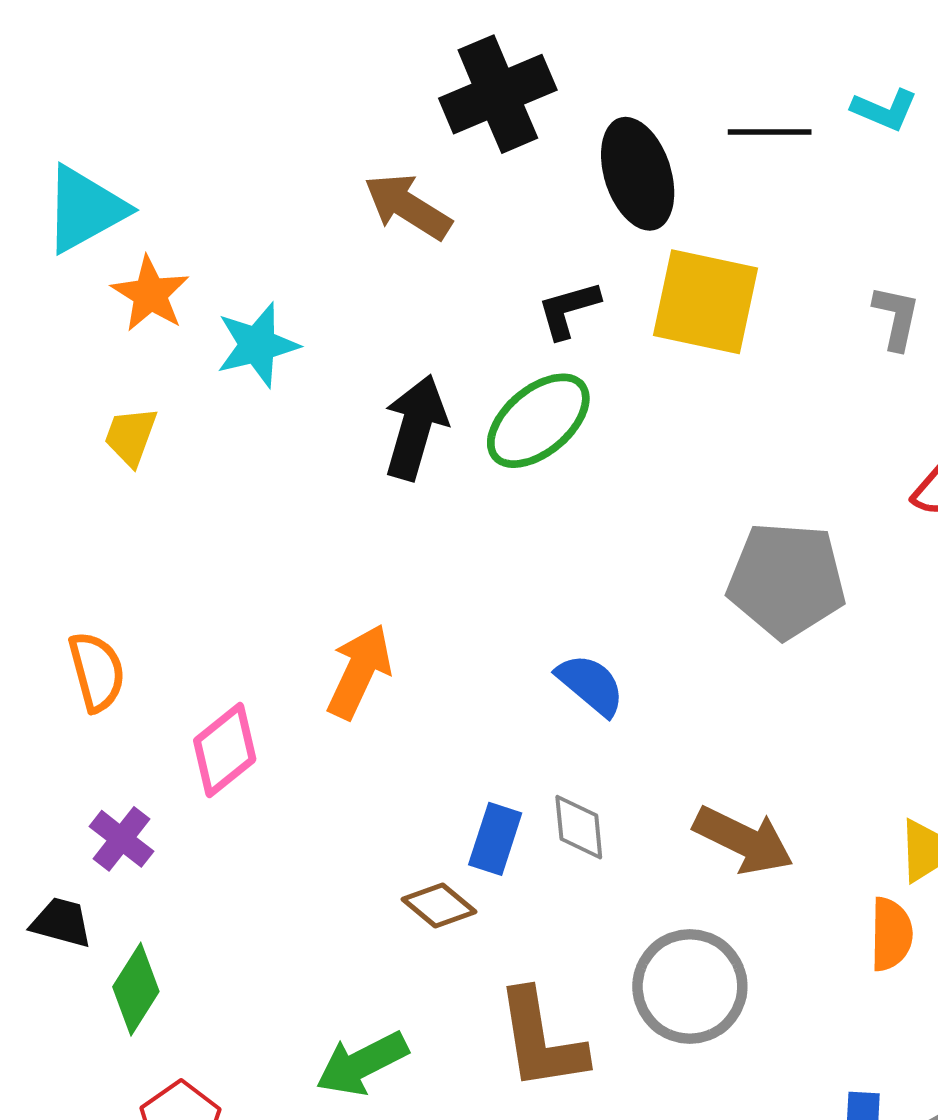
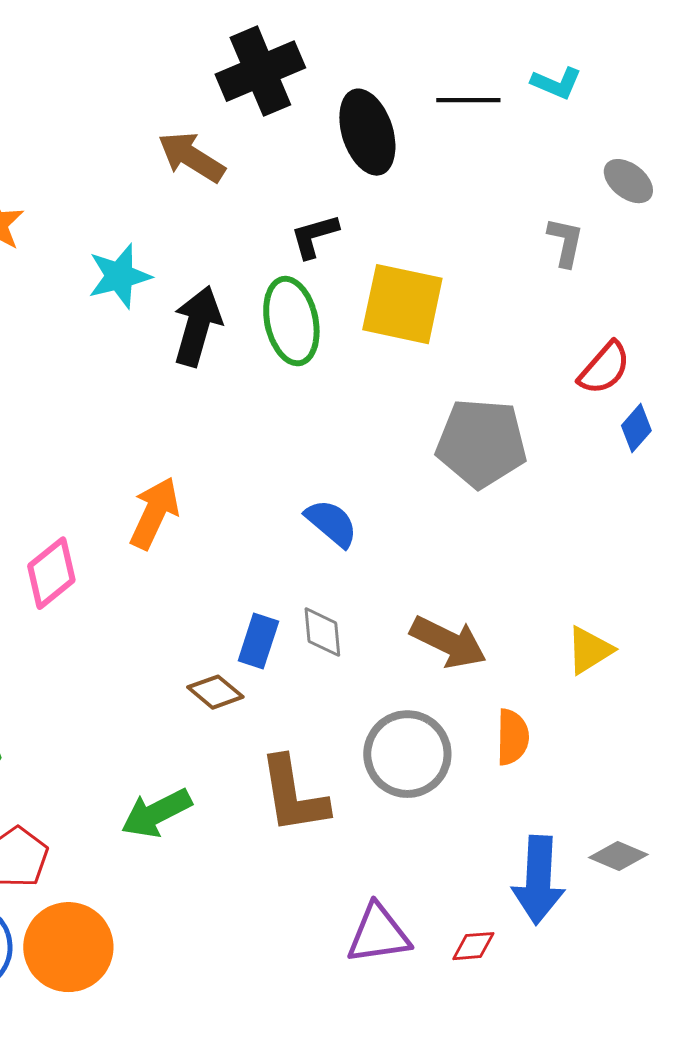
yellow square: (706, 302) -> (402, 304), moved
cyan star: (257, 345) -> (119, 276), moved
green ellipse: (538, 421) -> (291, 321), turned -62
orange semicircle: (891, 934) -> (512, 737), moved

